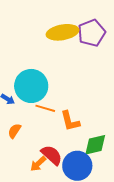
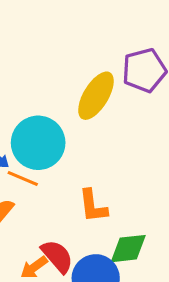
yellow ellipse: (63, 32) -> (96, 96), moved, turned -56
orange line: (45, 108) -> (23, 179), moved

